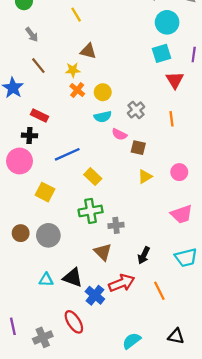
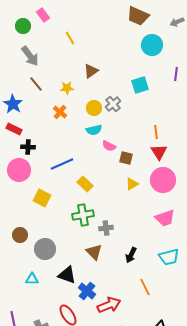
gray arrow: (32, 35) -> (30, 56), size x1.5
brown triangle: (88, 51) -> (91, 71), moved, turned -49
cyan square: (162, 53) -> (140, 85), moved
red triangle: (175, 80) -> (159, 152), moved
orange cross: (77, 90) -> (60, 112), moved
gray cross: (136, 110) -> (113, 104), moved
red rectangle: (39, 116) -> (14, 129), moved
pink circle: (179, 172) -> (163, 180), size x1.6
gray circle: (48, 235) -> (45, 249), moved
cyan triangle: (46, 280) -> (32, 279), moved
red arrow: (122, 283) -> (109, 305), moved

